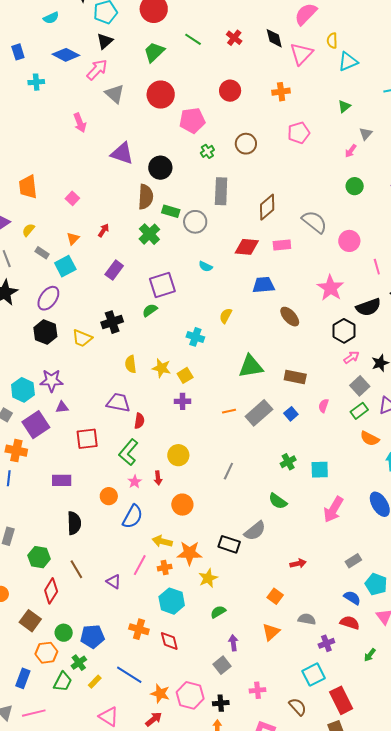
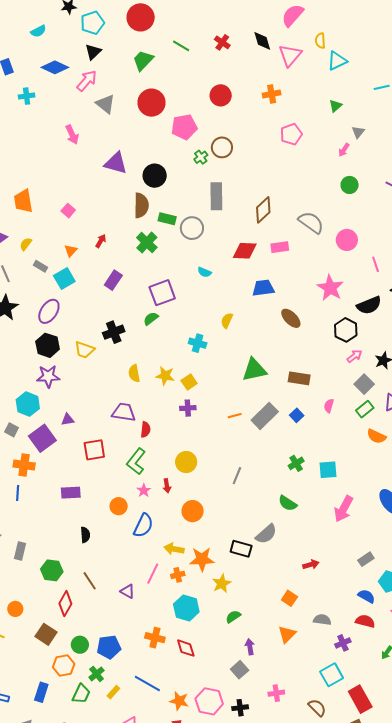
brown circle: (246, 144) -> (222, 147), moved
purple star: (52, 381) -> (48, 376), moved
black semicircle: (74, 523) -> (85, 535), size x0.7

